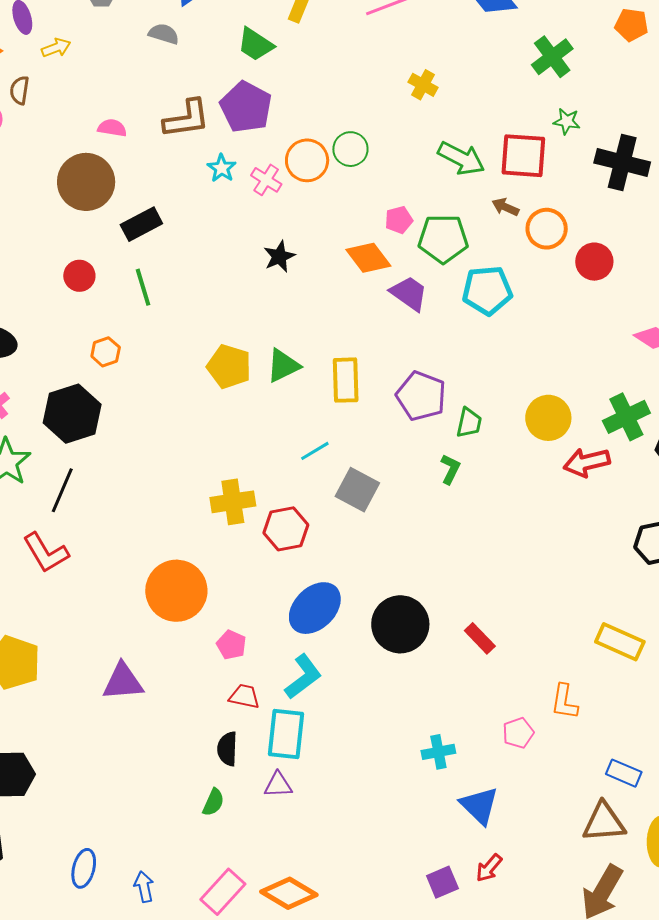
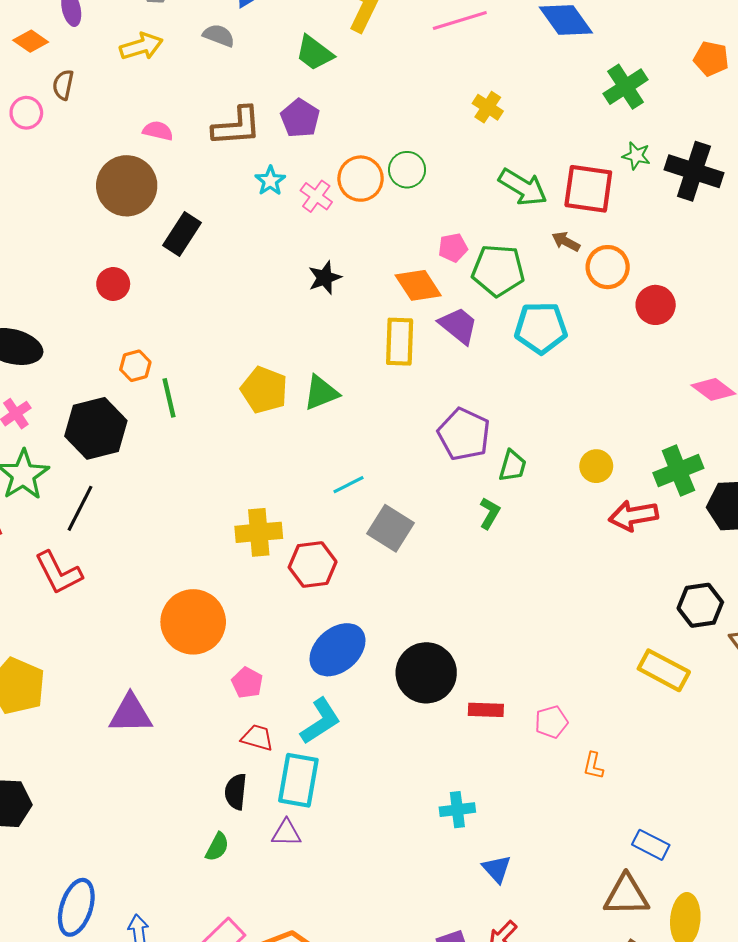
yellow arrow: (56, 48) -> (141, 46), moved, size x1.4
purple pentagon: (246, 107) -> (300, 118), size x0.7
black cross: (622, 163) -> (694, 171), moved
black rectangle: (141, 224) -> (182, 234), turned -33
green line: (143, 287) -> (169, 398), moved
yellow rectangle: (346, 380) -> (400, 342), moved
yellow circle: (548, 418) -> (596, 466), size x0.7
red rectangle: (480, 638) -> (486, 710), moved, turned -48
yellow rectangle: (620, 642) -> (664, 670), moved
orange L-shape: (564, 702) -> (593, 766), size x0.7
pink pentagon: (518, 733) -> (551, 722), moved
blue triangle: (479, 805) -> (497, 869), size x0.7
blue ellipse: (84, 868) -> (76, 907), size x1.4

